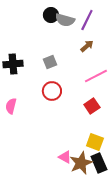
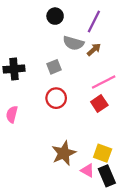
gray semicircle: (65, 20) -> (73, 43), moved
red square: (92, 106) -> (99, 104), moved
pink triangle: (65, 157) -> (87, 170), moved
brown star: (81, 163) -> (64, 153), moved

